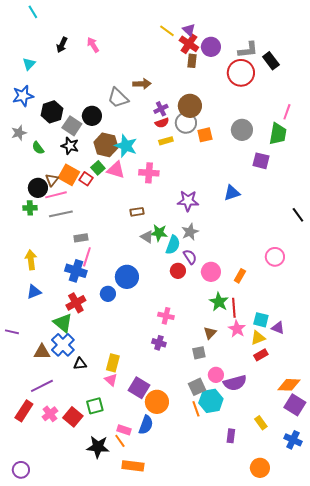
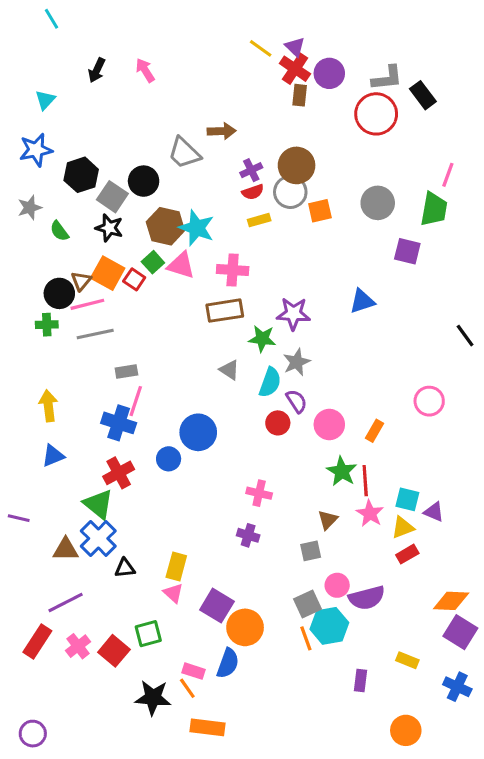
brown rectangle: (137, 212) -> (225, 311), moved, size x1.6
green star: (159, 233) -> (262, 339), moved
yellow rectangle: (261, 423) -> (407, 660), turned -32

